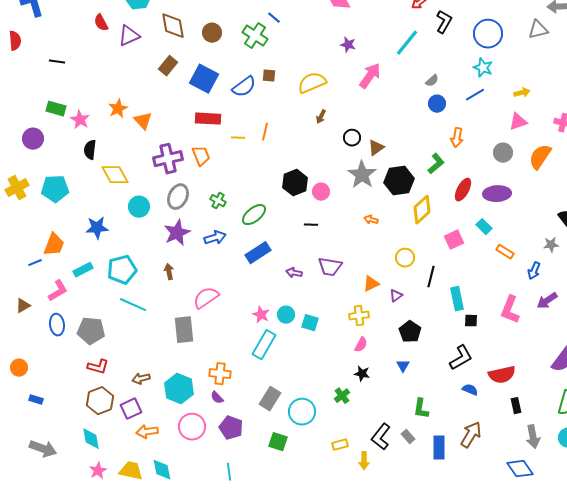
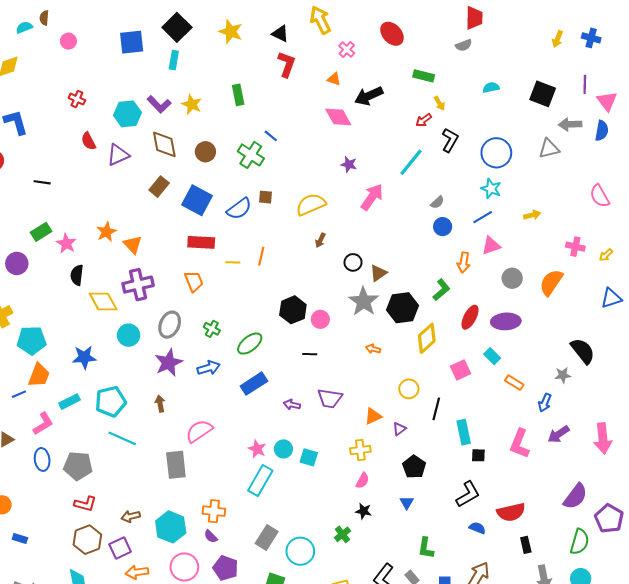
green rectangle: (56, 109) -> (41, 232), turned -48
pink triangle: (518, 122) -> (491, 246), moved
purple cross: (168, 159) -> (138, 285), moved
cyan pentagon: (55, 189) -> (32, 340), moved

